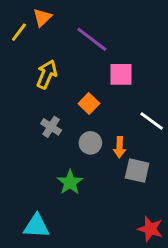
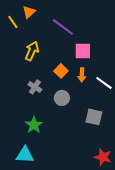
yellow line: (19, 32) -> (13, 22), turned -72
orange arrow: (120, 147) -> (82, 75), moved
green star: (70, 182) -> (34, 125), moved

